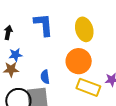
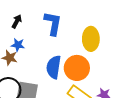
blue semicircle: (45, 77) -> (54, 67), moved, size x1.6

